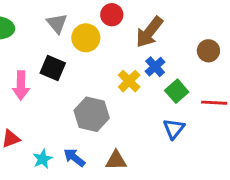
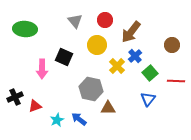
gray triangle: (57, 23) -> (75, 21), moved
yellow circle: (86, 38) -> (97, 45), moved
brown triangle: (116, 160) -> (108, 108), moved

